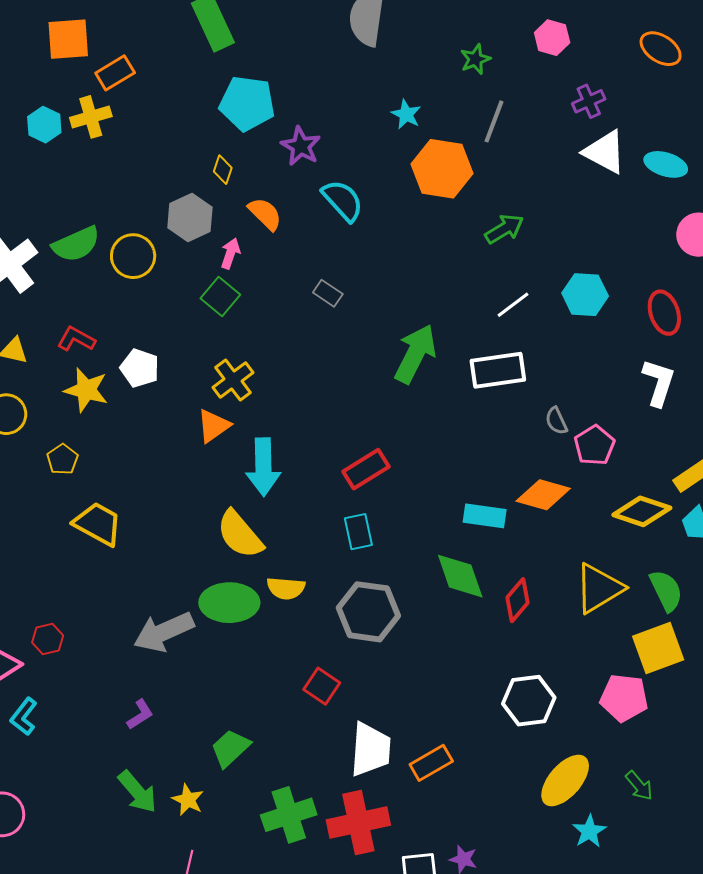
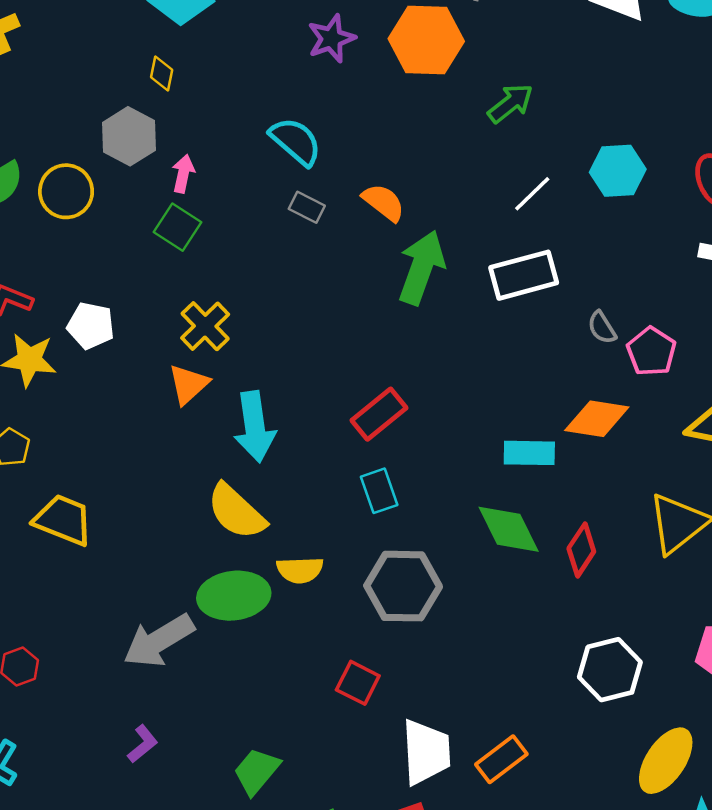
purple star: (301, 146) -> (331, 38), moved, turned 30
cyan semicircle: (343, 200) -> (296, 141), moved
orange semicircle: (265, 214) -> (384, 202), moved

